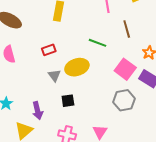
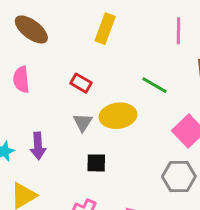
red rectangle: (49, 50) -> (81, 83), turned 40
purple arrow: (38, 111) -> (38, 146), moved

